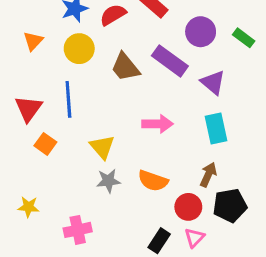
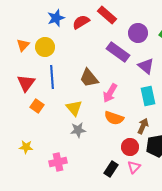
orange triangle: (33, 41) -> (23, 45), moved
yellow circle: (79, 49) -> (45, 47), moved
brown trapezoid: (125, 67) -> (89, 78), moved
pink arrow: (158, 124) -> (110, 93), turned 120
orange semicircle: (153, 181) -> (114, 118), moved

